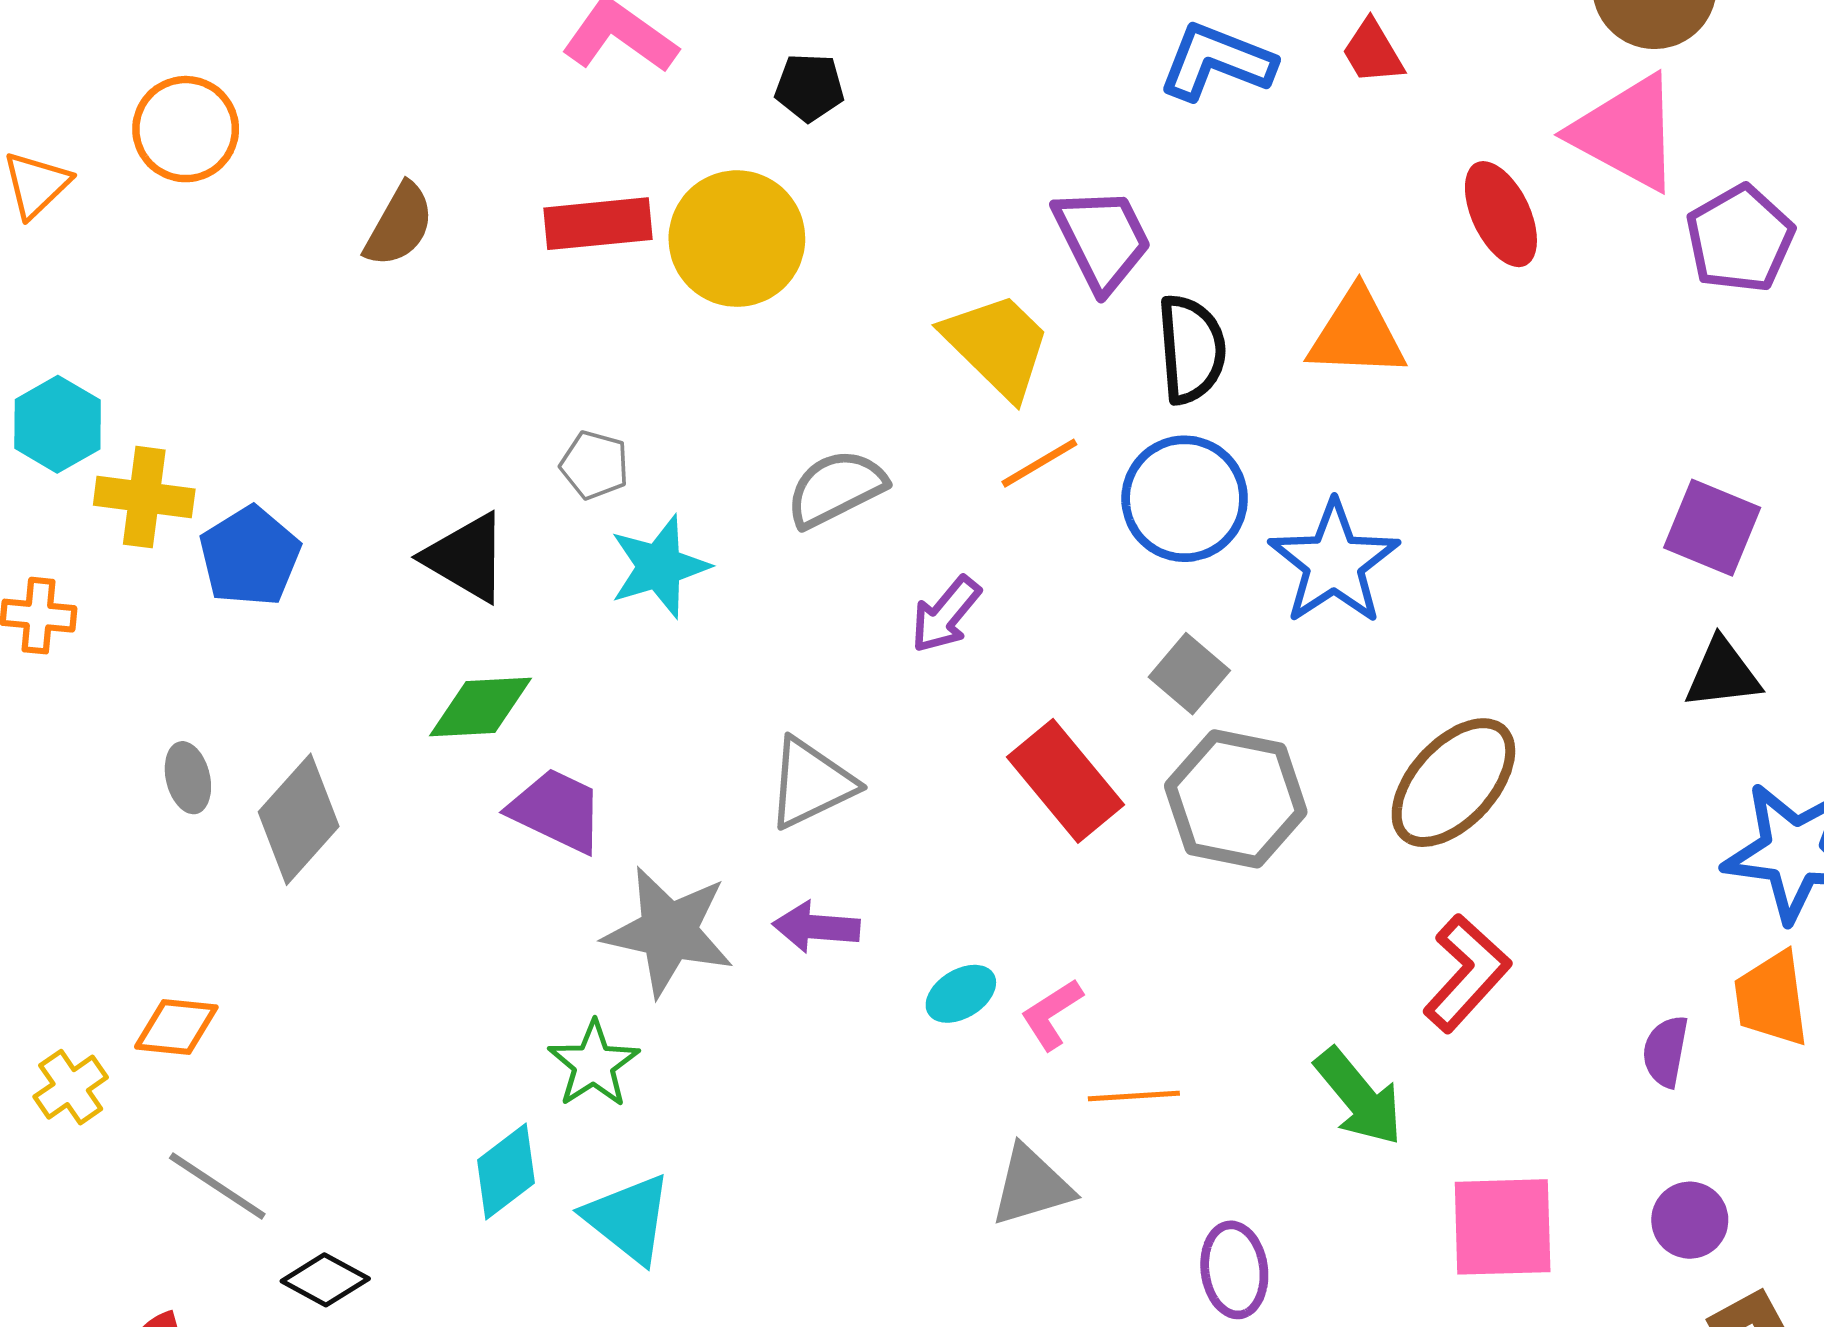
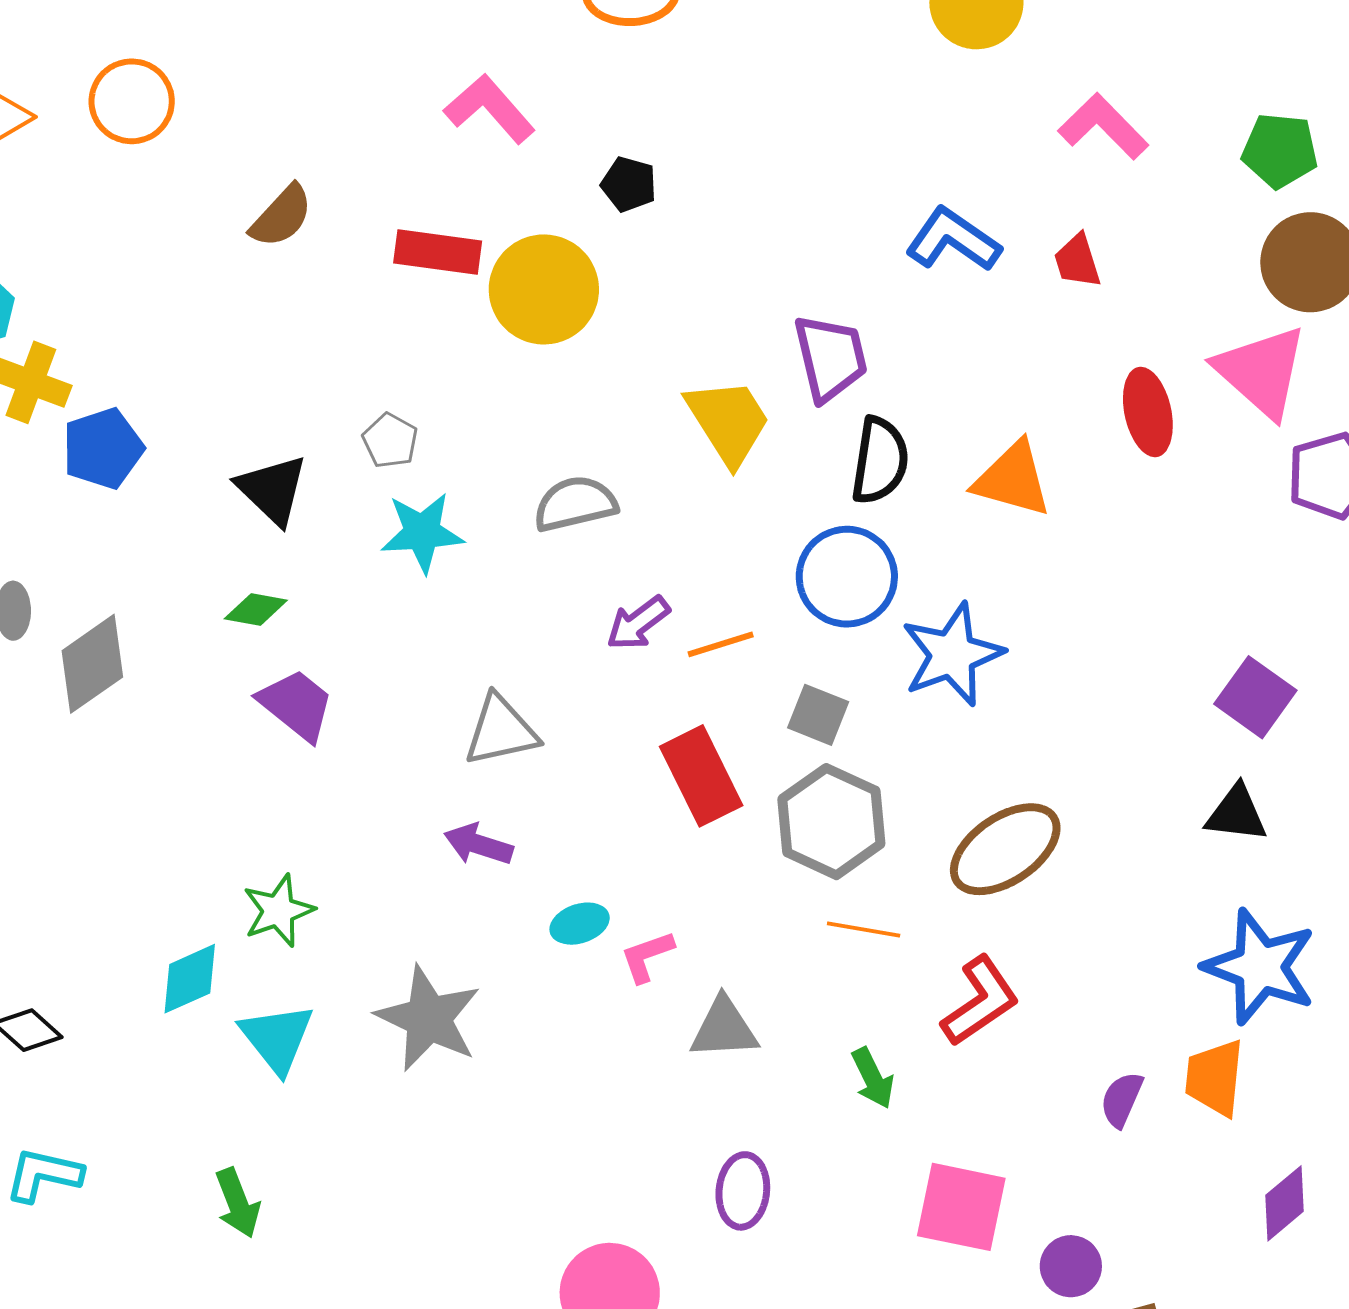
orange line: (1039, 463) -> (721, 644), moved
gray square: (1189, 674) -> (818, 715), turned -32
green diamond: (481, 707) -> (256, 610), size x0.7
gray star: (669, 931) -> (428, 1018), moved
orange line: (1134, 1096) -> (864, 930), moved
green arrow: (1359, 1097) -> (873, 1078), size x0.7
gray triangle: (1031, 1186) -> (724, 1028), moved
purple circle: (1690, 1220) -> (1071, 1266), moved

